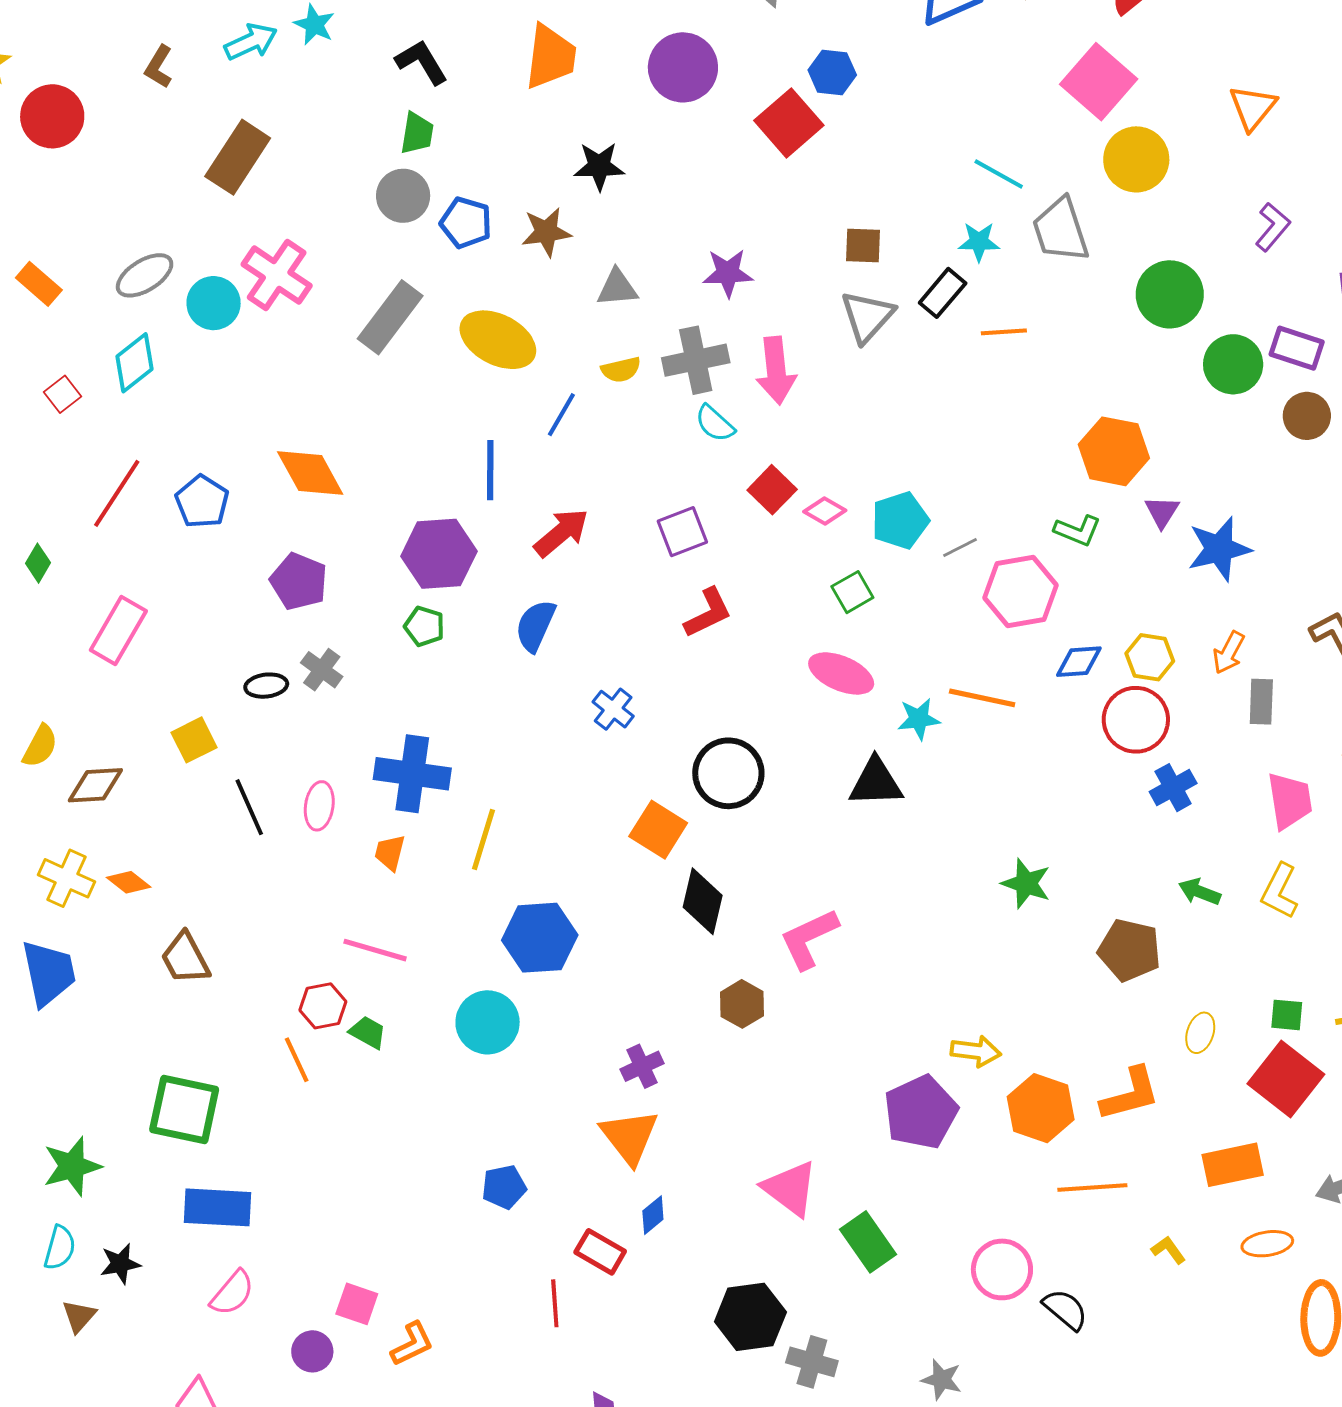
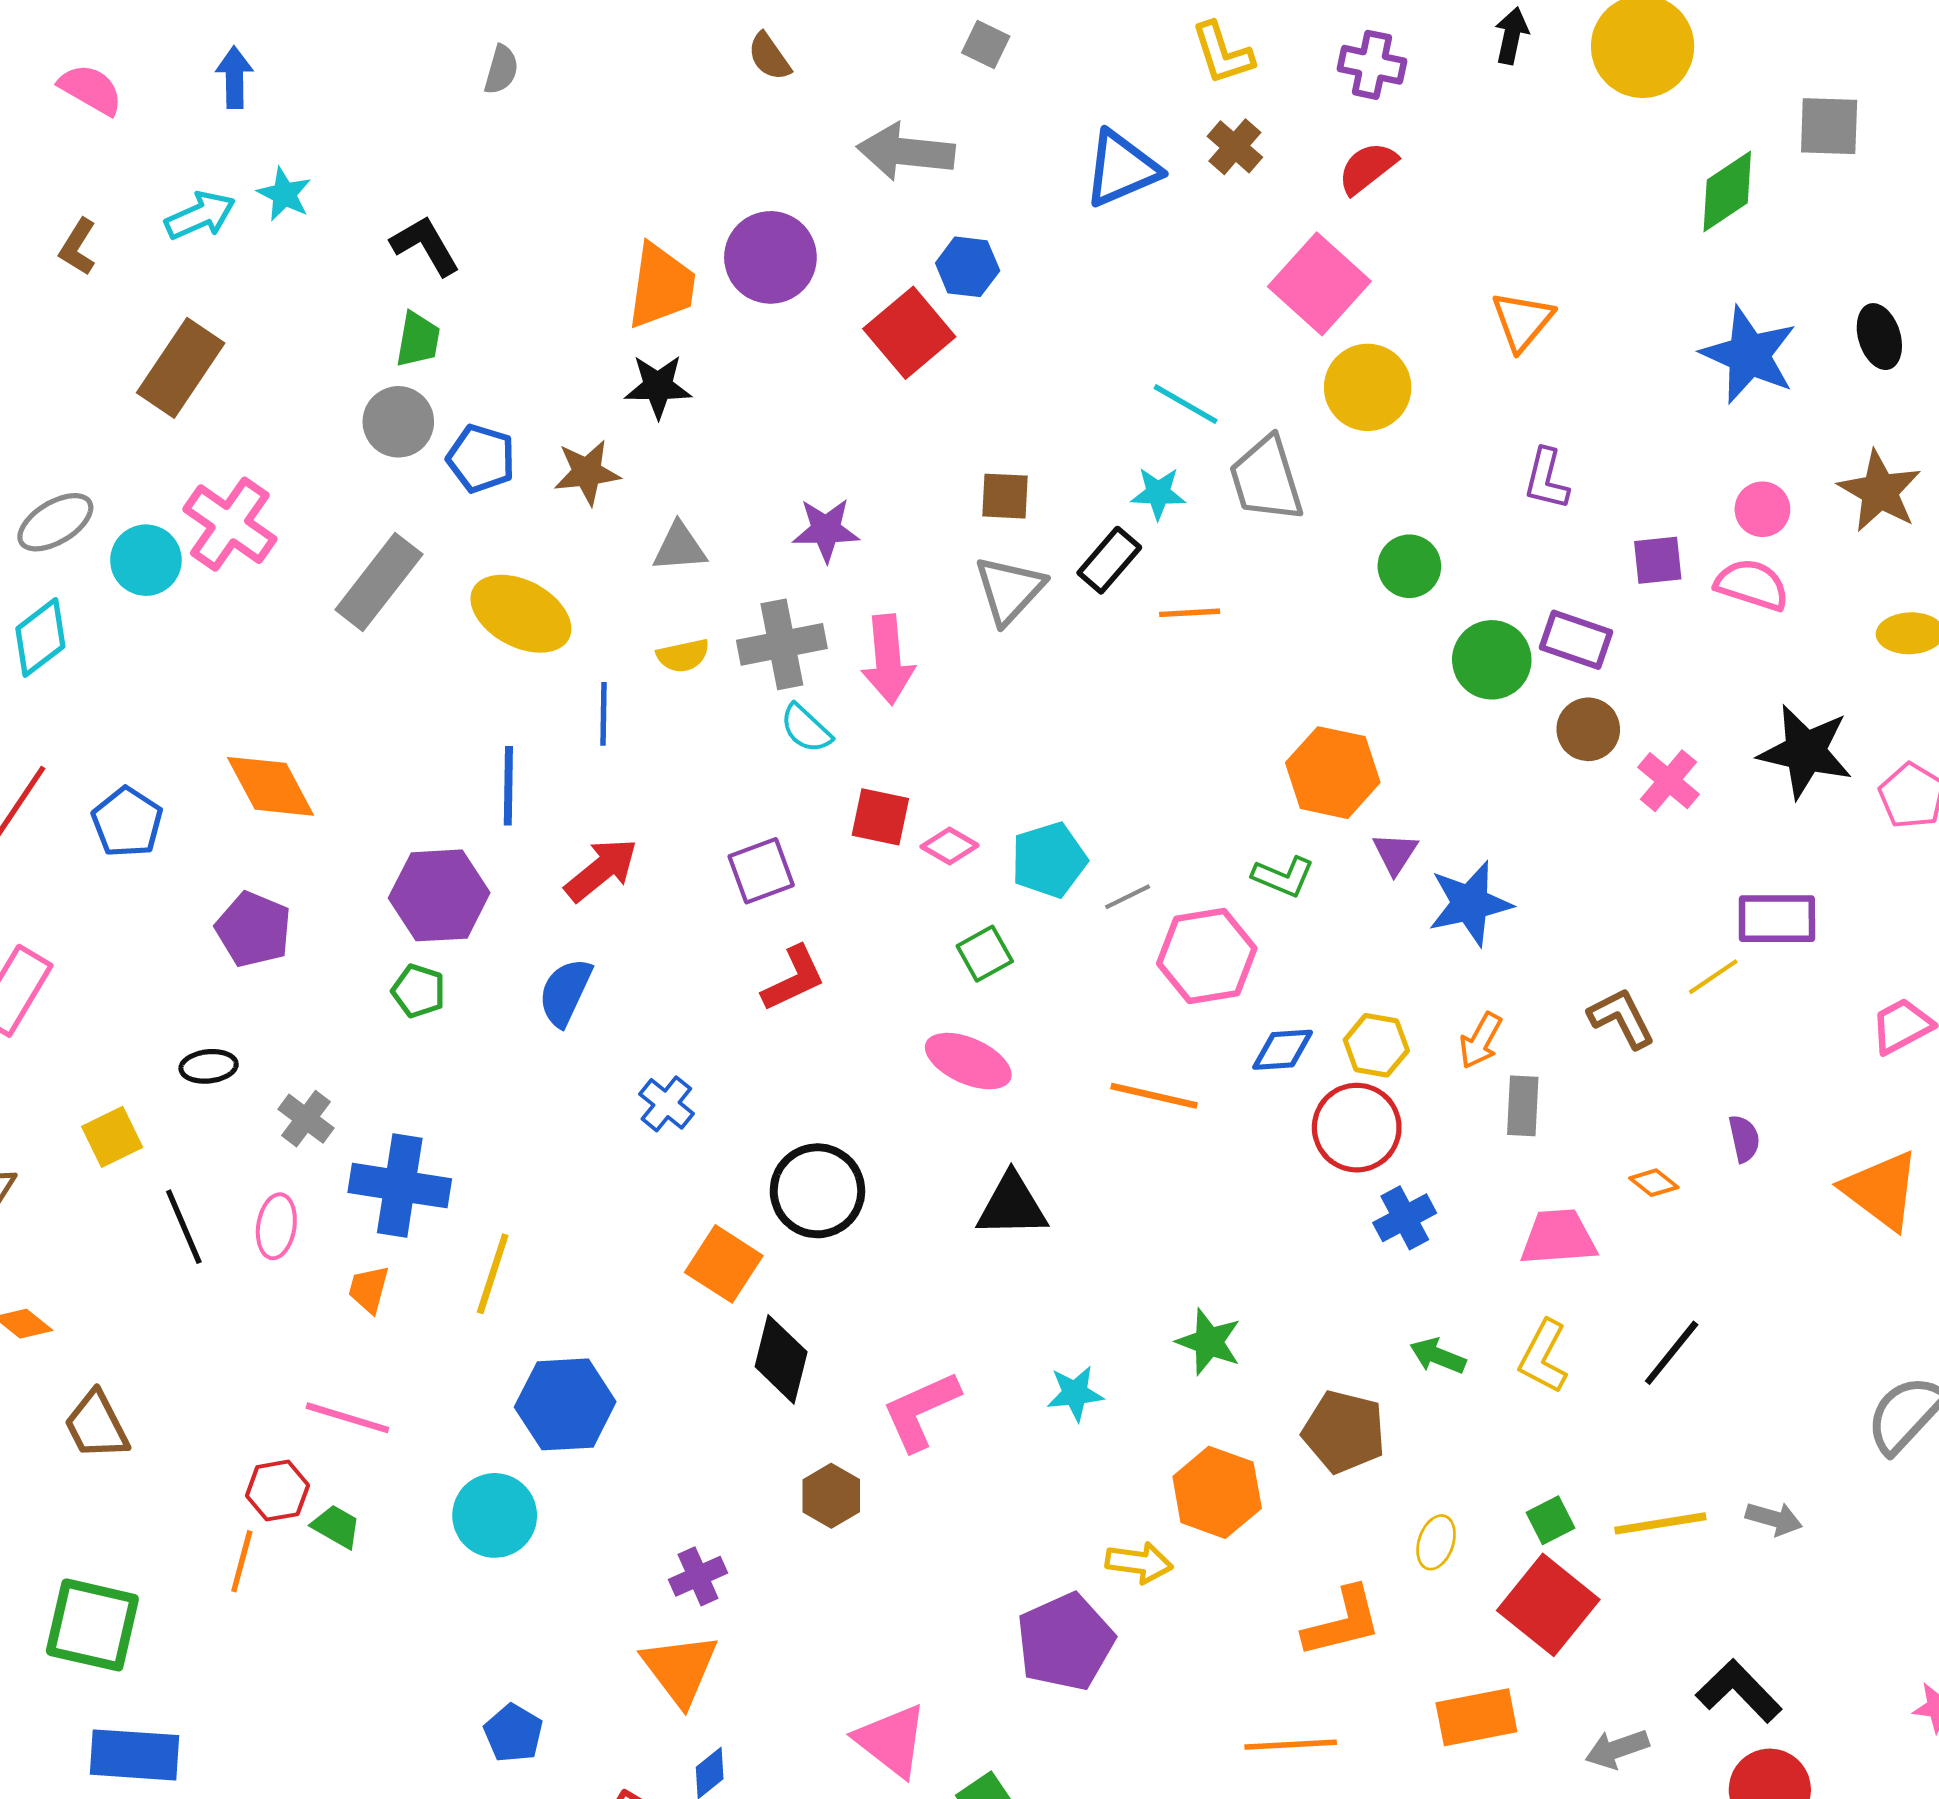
orange trapezoid: (551, 57) -> (661, 286), moved
purple L-shape: (1273, 227) -> (1546, 479), turned 153
green circle: (1170, 294) -> (1409, 566), size x0.7
blue line: (561, 415) -> (603, 714), turned -30
red square: (772, 490) -> (880, 817), turned -33
gray cross: (322, 670) -> (306, 1119), moved
cyan star: (919, 719) -> (1075, 1393), moved
pink trapezoid: (1290, 801) -> (1558, 1237), turned -86
green square: (1287, 1015) -> (1551, 1520), turned -33
orange line: (297, 1060) -> (242, 1561), turned 39
orange hexagon: (1041, 1108) -> (1217, 1492), moved
blue pentagon: (504, 1187) -> (513, 1733), turned -30

